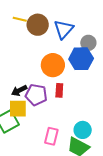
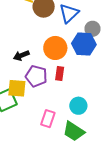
black arrow: (19, 91) -> (21, 55), moved
cyan circle: (83, 130) -> (78, 106), moved

